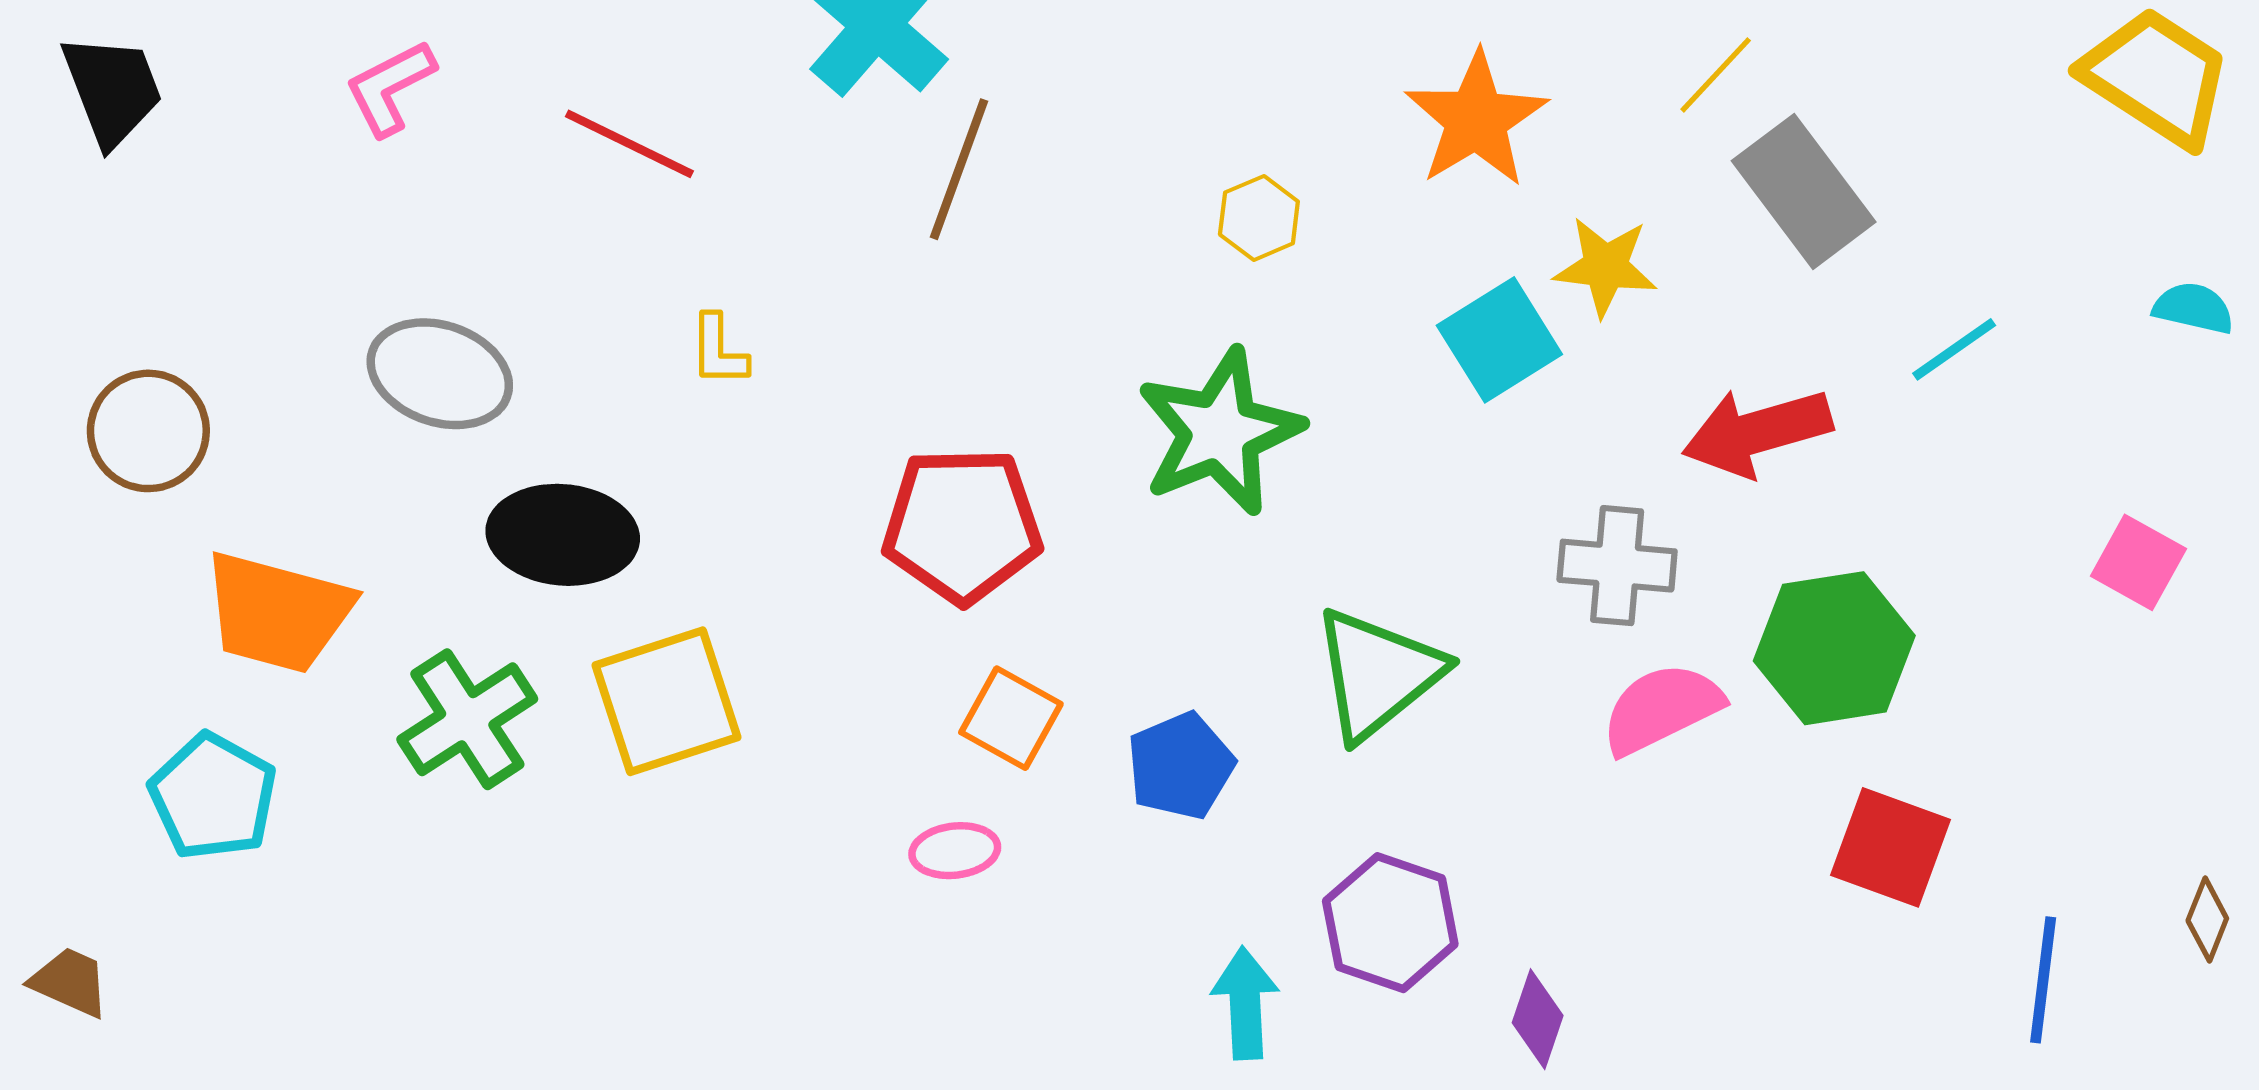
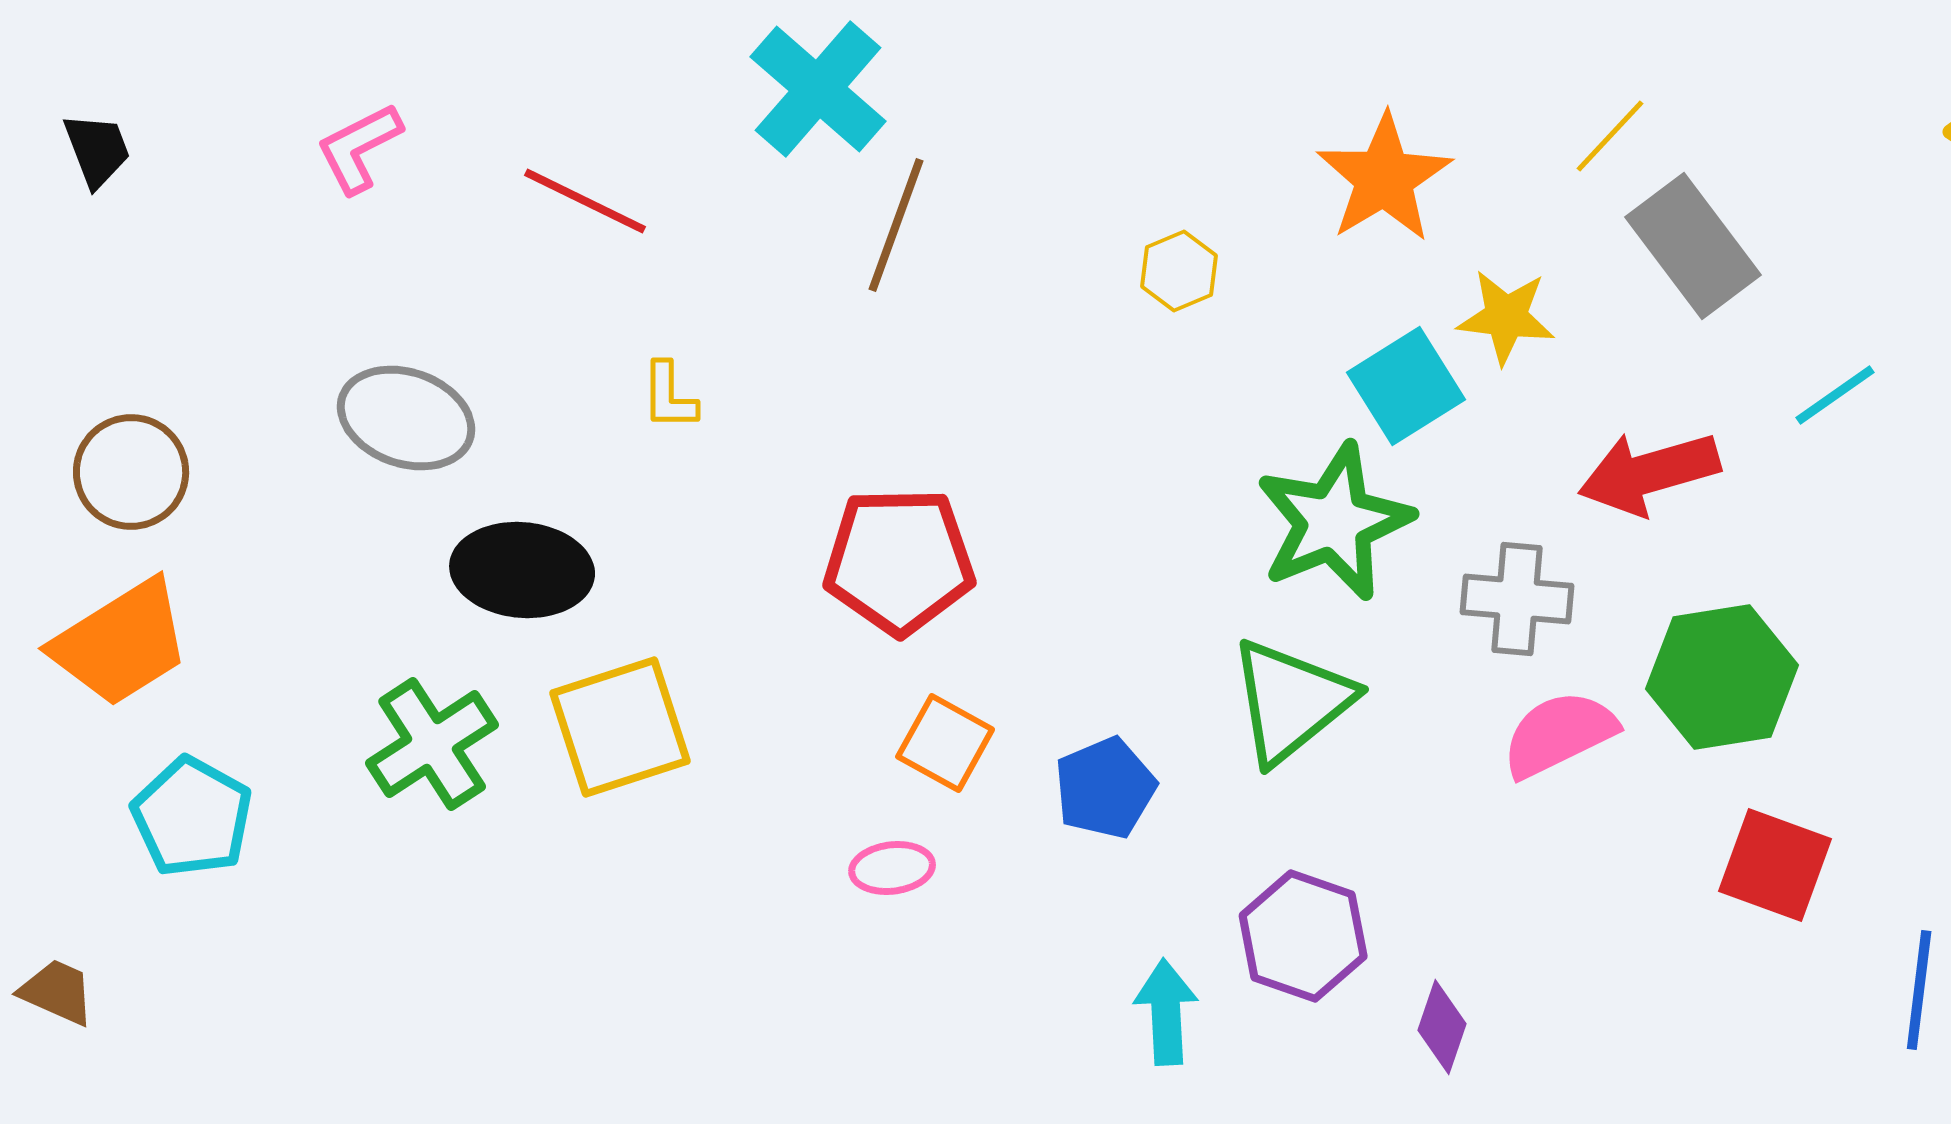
black trapezoid: (112, 90) -> (97, 150), size x0.7
green star: (1220, 432) -> (1334, 522), moved
orange trapezoid: (278, 612) -> (121, 643), moved, turned -47

